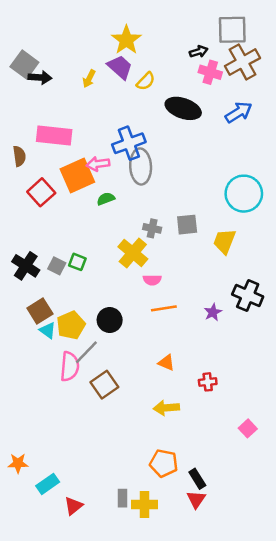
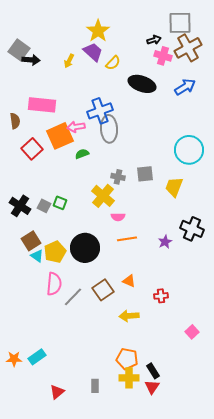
black circle: (110, 320) -> (85, 248), size x1.5
gray line: (86, 352) -> (73, 297), moved
brown square: (104, 385) -> (103, 290), moved
cyan rectangle: (48, 484) -> (37, 357), moved
yellow cross: (144, 505) -> (129, 378), moved

